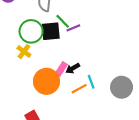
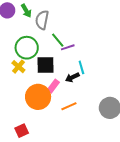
black square: (51, 31) -> (45, 65), moved
black arrow: (73, 68) -> (72, 77), moved
cyan line: (91, 82) -> (81, 67), moved

